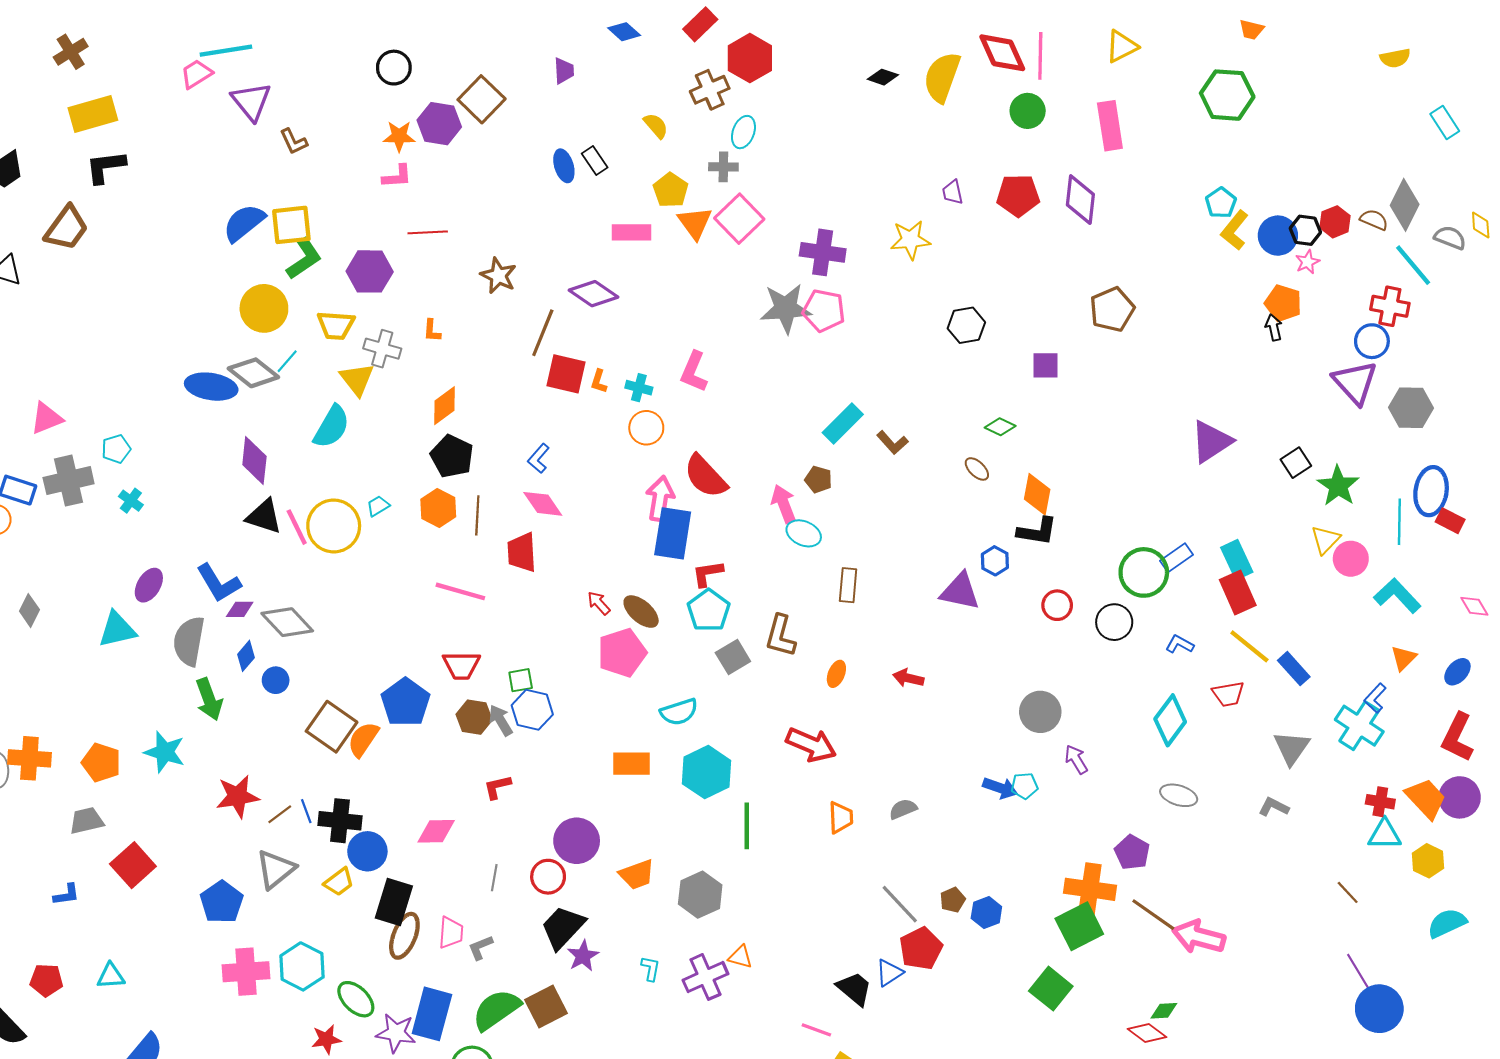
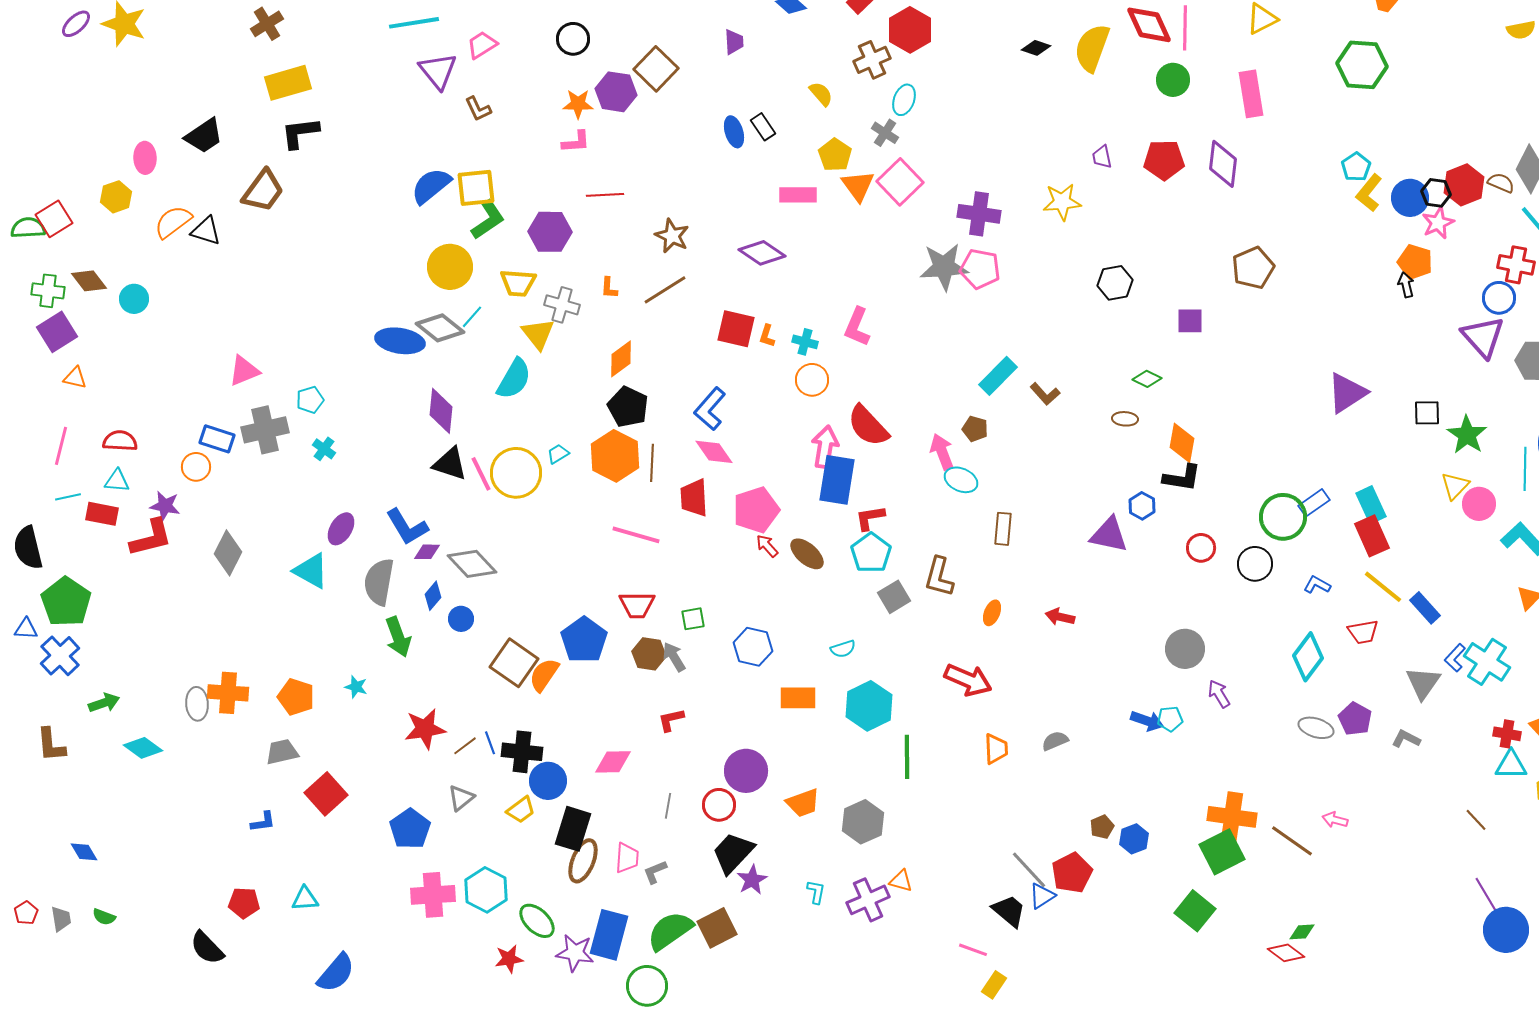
pink trapezoid: (196, 74) -> (482, 45), moved
gray cross: (723, 167) -> (885, 133), turned 32
red hexagon: (1335, 222) -> (1464, 185), size x1.4
pink star: (1307, 262) -> (1438, 223), size x1.4
brown line: (543, 333) -> (665, 290), moved, turned 36
blue L-shape: (539, 458) -> (710, 409), size x1.5
black square: (1296, 463) -> (1427, 413), turned 32
brown ellipse: (977, 469) -> (1125, 419), turned -40
orange hexagon: (438, 508) -> (615, 456), size x1.4
gray diamond: (29, 610) -> (228, 553), size x1.4
cyan triangle: (117, 629) -> (311, 571), turned 42
pink pentagon: (622, 653) -> (756, 510), moved
blue L-shape: (1375, 698) -> (1455, 658), moved
blue hexagon: (532, 710) -> (753, 647), moved
cyan semicircle: (679, 712) -> (843, 649), size x0.7
cyan star: (165, 752) -> (356, 687), size x0.6
purple pentagon: (1132, 852) -> (1355, 719), moved
gray triangle: (276, 869) -> (461, 798), size x0.7
gray line: (900, 904) -> (1029, 870), moved
pink arrow: (1199, 937) -> (1335, 820), moved, size x0.5

